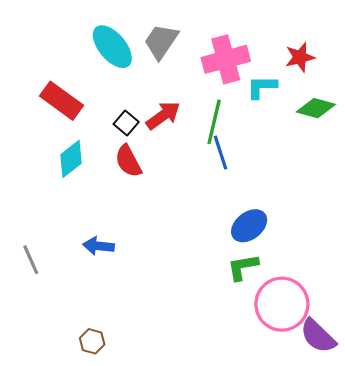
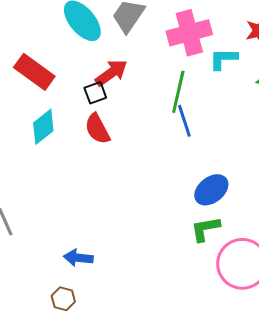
red arrow: (163, 116) -> (111, 73), moved
black square: (126, 123) -> (95, 93), turned 30
blue arrow: (99, 246) -> (78, 258), moved

